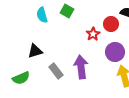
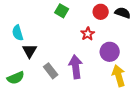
cyan semicircle: (42, 15) -> (18, 33), moved
red circle: (111, 24) -> (101, 12), moved
black triangle: (35, 51) -> (30, 51), turned -42

